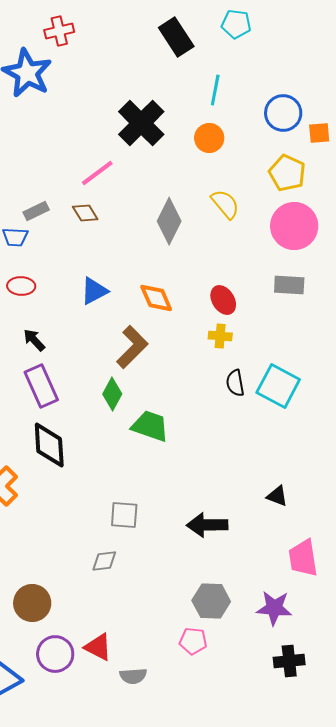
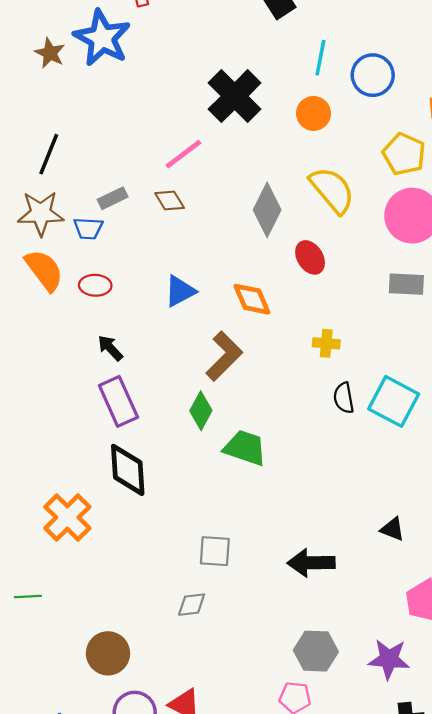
blue circle: (283, 113) -> (373, 75), moved
yellow semicircle: (225, 204) -> (332, 190), size x1.4
red ellipse: (223, 300) -> (310, 257), moved

